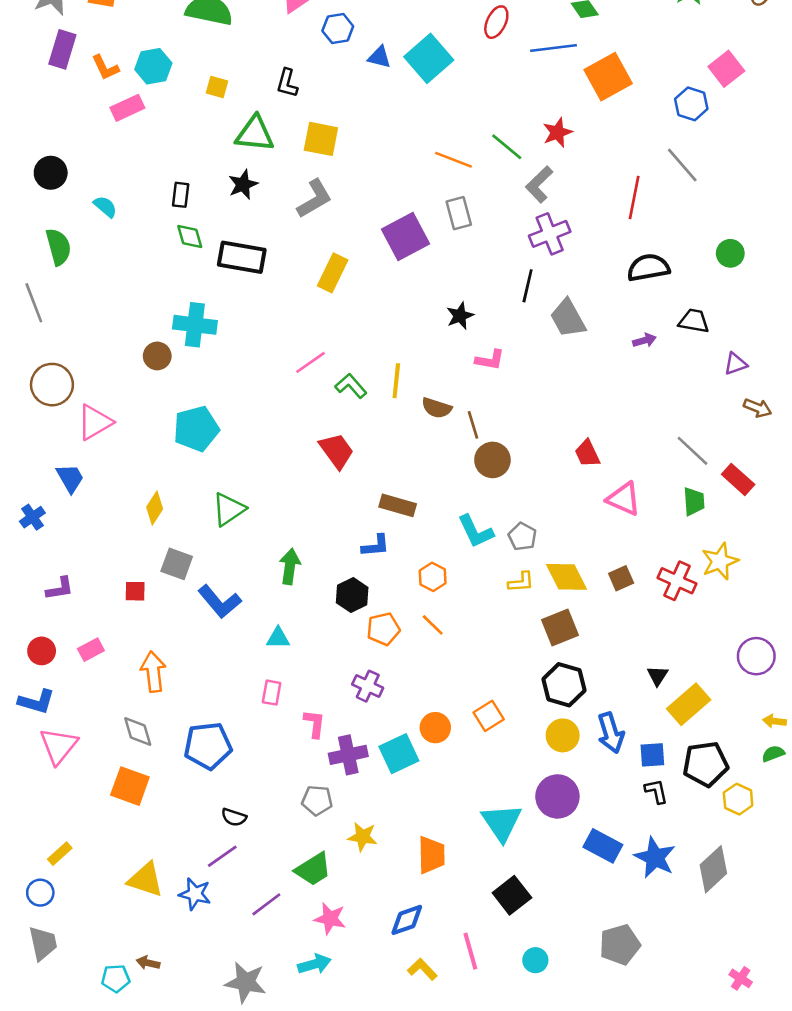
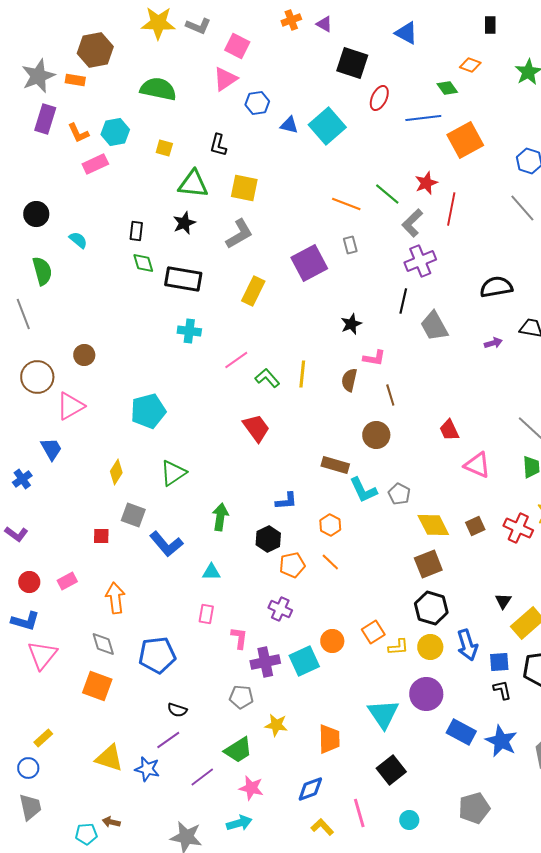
red line: (634, 197) -> (451, 209), moved
gray rectangle: (459, 213) -> (350, 245), size x0.7
cyan cross: (195, 325) -> (189, 331), moved, size x0.7
brown circle: (157, 356) -> (84, 355), moved
brown semicircle: (437, 408) -> (349, 380), moved, turned 85
brown line: (473, 425) -> (390, 395), moved
brown rectangle: (398, 505) -> (335, 465), moved
yellow L-shape: (521, 582) -> (398, 647), moved
purple L-shape: (60, 589) -> (16, 534), moved, turned 45

